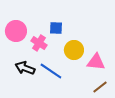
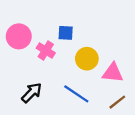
black arrow: (25, 68) -> (32, 93), moved, turned 114
blue line: (51, 71) -> (76, 94), moved

